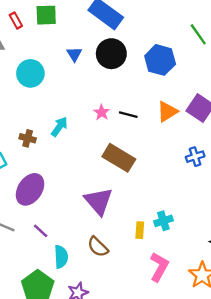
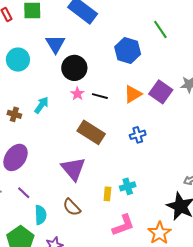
blue triangle: (74, 54) -> (55, 44), size x1.5
black circle: (111, 54) -> (74, 68), moved
blue cross: (195, 157) -> (138, 135), moved
pink L-shape: (159, 267) -> (123, 225), turned 40

